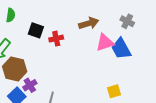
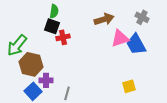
green semicircle: (11, 15) -> (54, 11), moved
red cross: (56, 39) -> (63, 37), moved
purple cross: (30, 85) -> (46, 80), turned 32

